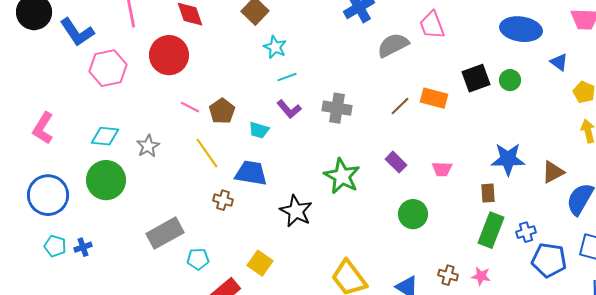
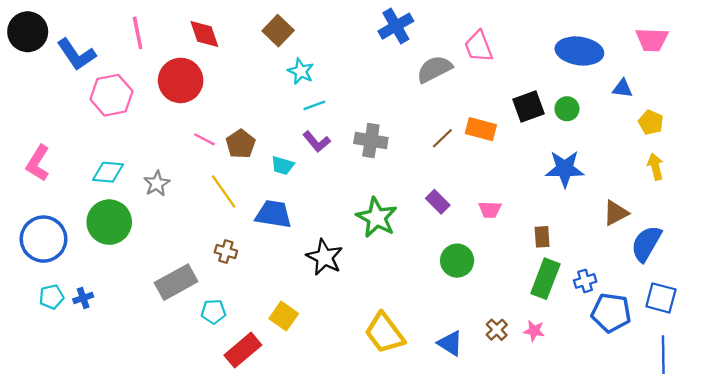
blue triangle: (559, 62) -> (622, 88), turned -30
blue star: (508, 159) -> (565, 169), moved
brown cross: (223, 200) -> (226, 252), moved
cyan pentagon: (55, 246) -> (51, 297), turned -30
brown cross: (448, 275) -> (497, 330), turned 30

